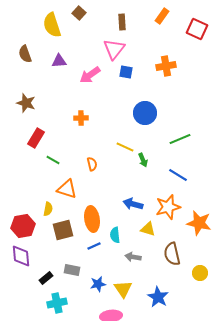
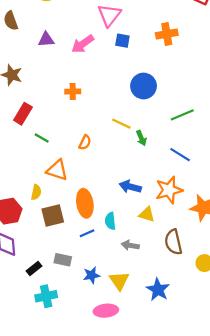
purple triangle: (59, 61) -> (46, 40), moved
orange semicircle: (92, 164) -> (85, 142), turned 40

